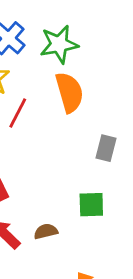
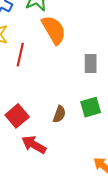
brown semicircle: (46, 231) -> (59, 114), moved, turned 138

